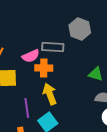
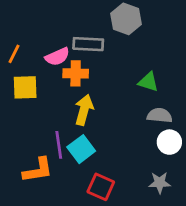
yellow arrow: (50, 94) -> (84, 110), turned 35
purple line: (27, 108) -> (59, 145), moved

